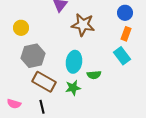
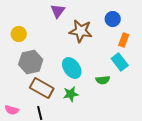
blue circle: (125, 13) -> (113, 19), moved
cyan ellipse: (74, 62) -> (72, 68), turned -45
green semicircle: (94, 75) -> (103, 80), moved

